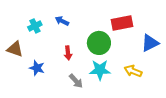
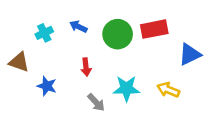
green circle: (99, 43) -> (118, 34), moved

